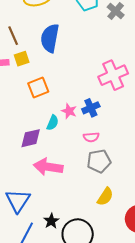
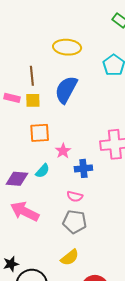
pink star: (69, 111) -> (63, 151), moved

